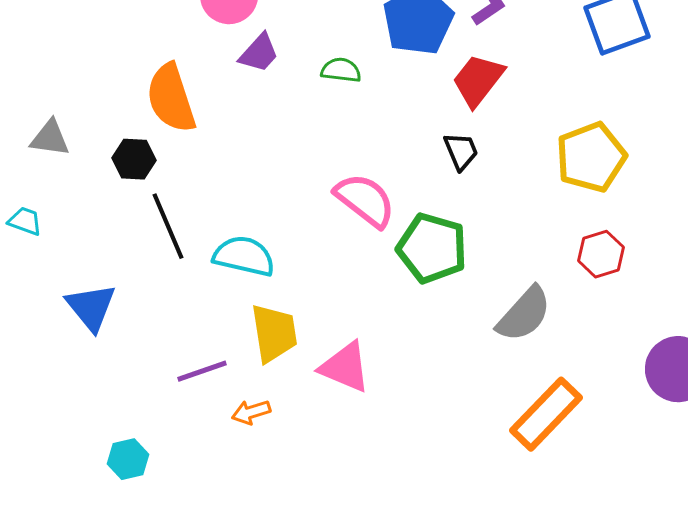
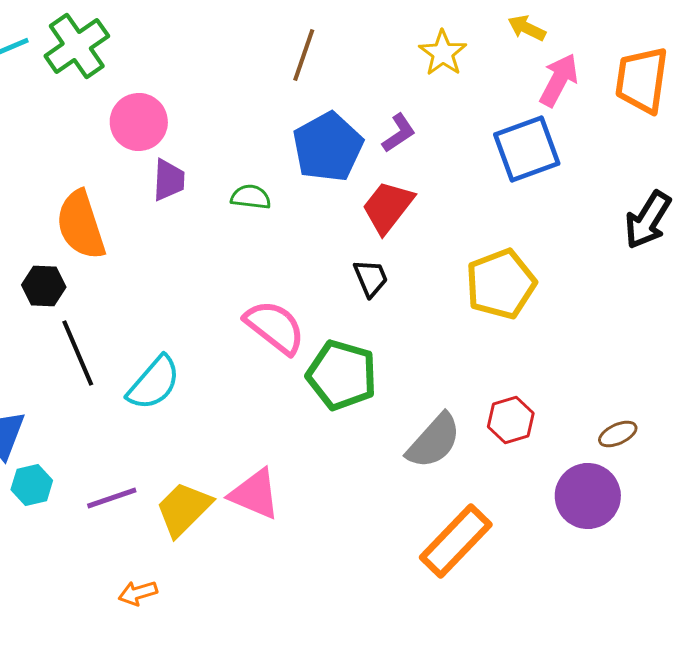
purple trapezoid: (259, 53) -> (169, 180), turned -39
red hexagon: (601, 254) -> (511, 420), moved
cyan semicircle: (244, 256) -> (154, 383), turned 118
yellow trapezoid: (274, 333) -> (184, 509), moved, turned -126
orange arrow: (251, 412) -> (138, 593), moved
cyan hexagon: (128, 459) -> (32, 485), moved

